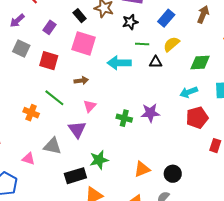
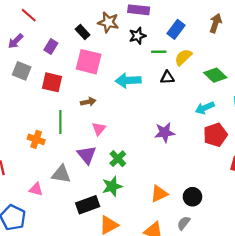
green line: (142, 44) -> (159, 52), moved
green diamond: (200, 62) -> (215, 75), turned 50
green line: (54, 98) -> (60, 122), turned 55
green cross: (124, 118) -> (118, 159), moved, turned 35

